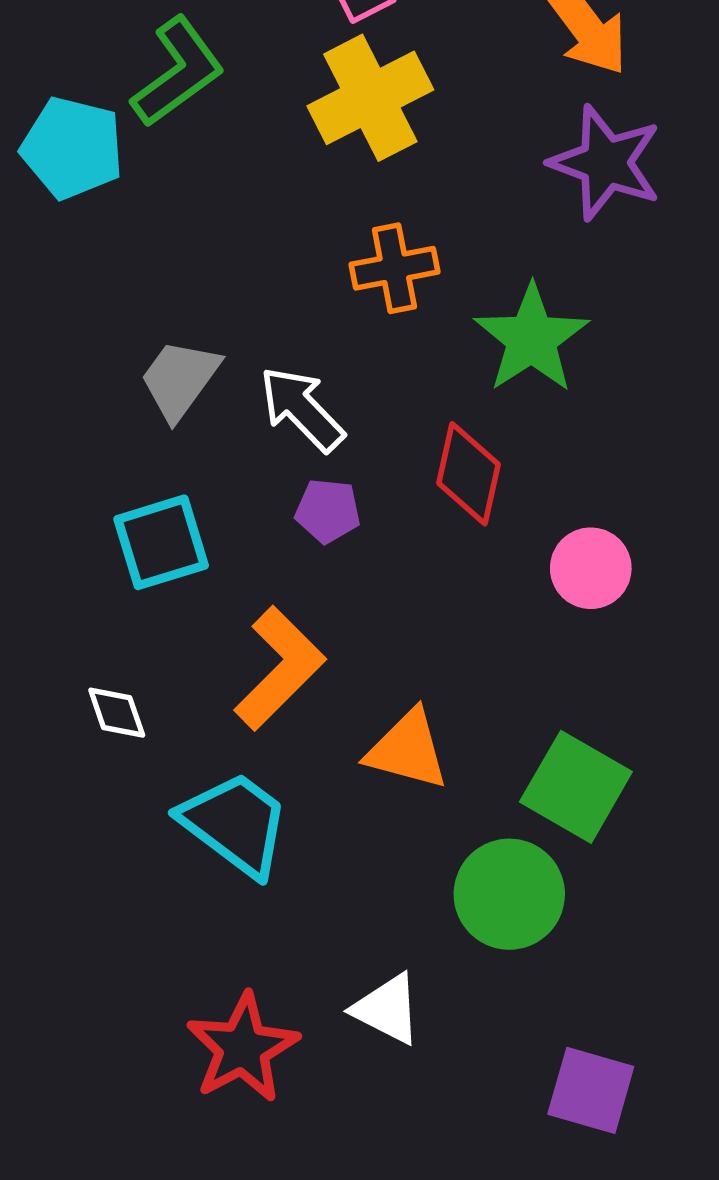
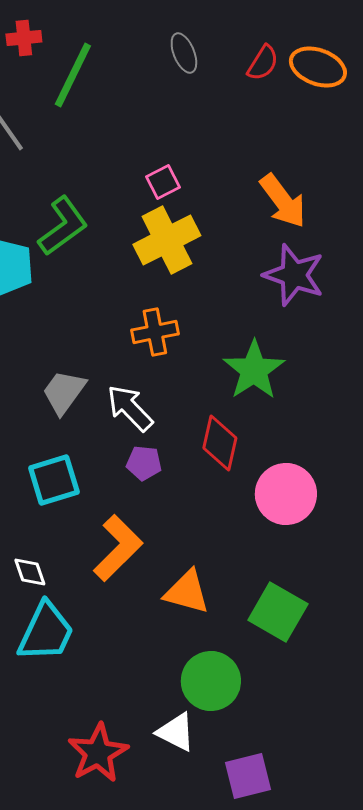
orange cross: (394, 268) -> (155, 332), moved
pink circle: (591, 568) -> (286, 494), size x1.4
cyan trapezoid: (235, 824) -> (46, 632), moved, turned 78
green circle: (509, 894) -> (211, 681), moved
purple square: (591, 1090) -> (248, 776), moved, turned -30

